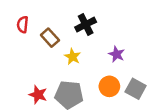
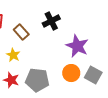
purple star: (117, 54) -> (77, 46), size x1.6
yellow star: (73, 57) -> (13, 55), moved

